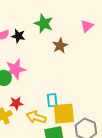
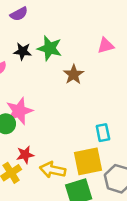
pink triangle: (87, 26) -> (106, 46), turned 32
black star: (18, 36) -> (23, 51), moved
cyan rectangle: (52, 100) -> (103, 133), moved

